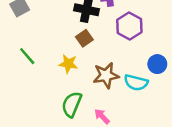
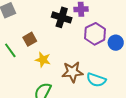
brown square: (84, 38) -> (30, 39), moved
blue circle: (157, 64) -> (116, 43), moved

